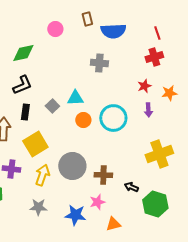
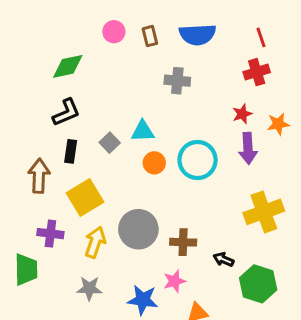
brown rectangle: (87, 19) -> (150, 36), moved
purple arrow: (148, 110) -> (248, 148), size x1.5

